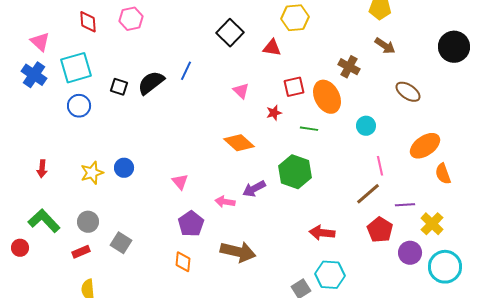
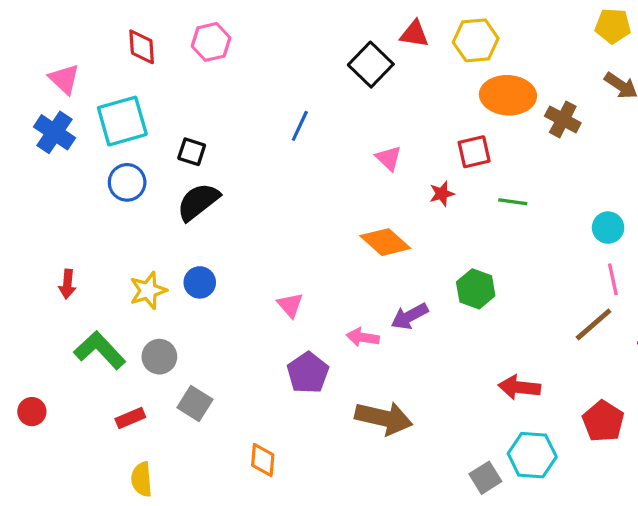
red triangle: (272, 48) -> (414, 34), moved
black semicircle: (151, 83) -> (198, 202), moved
orange ellipse: (327, 97) -> (508, 95), moved, turned -60
cyan circle: (366, 126) -> (608, 228), moved
green line: (309, 129) -> (513, 202), moved
green hexagon: (295, 172) -> (476, 289), size x0.7
green L-shape: (44, 221) -> (100, 350), moved
gray circle: (88, 222) -> (159, 357), moved
red pentagon: (380, 230) -> (603, 421), moved
orange diamond: (183, 262) -> (263, 460), moved

